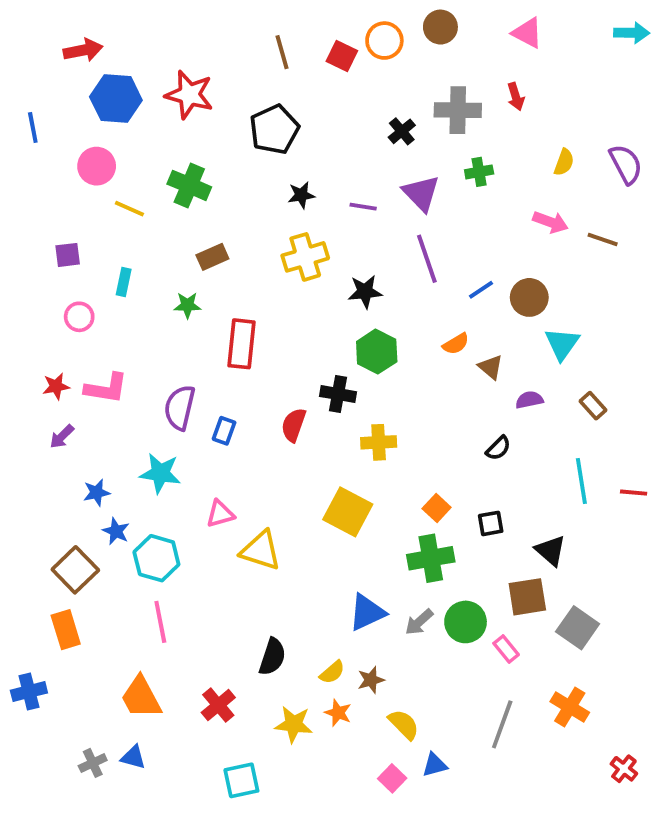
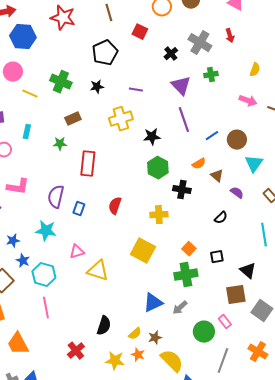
red square: (342, 56) -> (140, 32), moved
red star: (189, 95) -> (63, 18), moved
gray cross: (458, 110) -> (200, 43), turned 30
black star: (301, 195) -> (97, 87), moved
purple line: (363, 207) -> (136, 90), moved
black cross: (338, 394) -> (182, 190), moved
purple semicircle: (529, 400) -> (237, 193), turned 48
green circle: (466, 622) -> (204, 332), moved
orange trapezoid: (141, 697) -> (18, 344), moved
yellow semicircle: (404, 724) -> (172, 361), size x1.4

